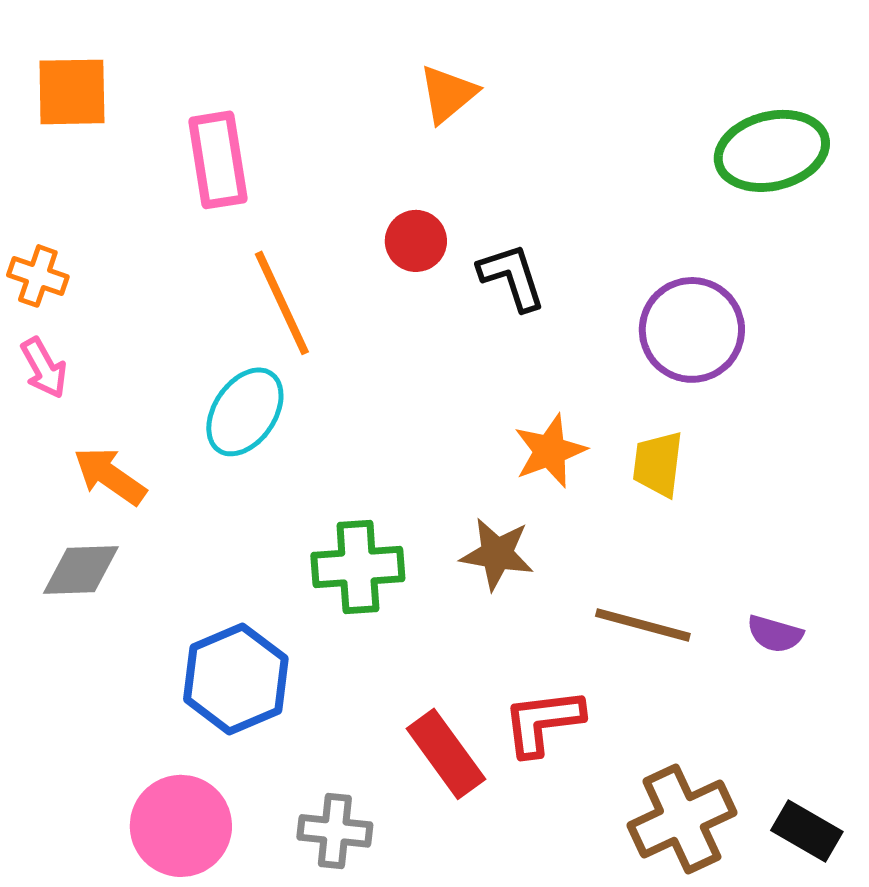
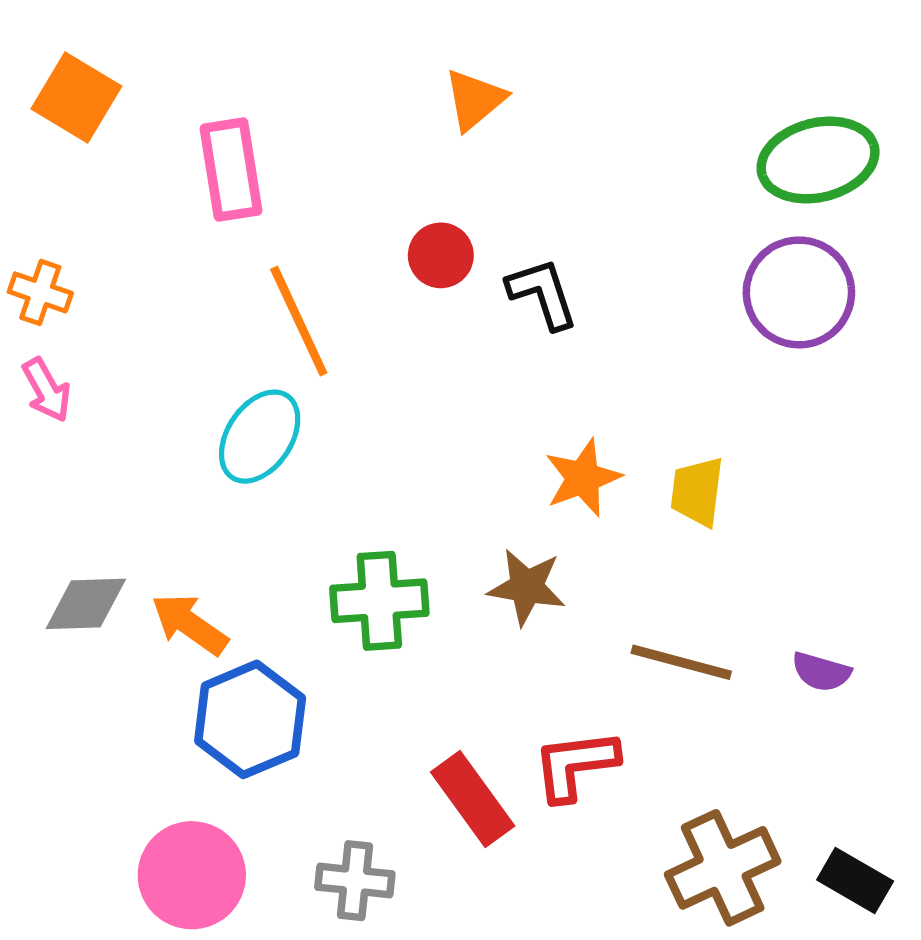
orange square: (72, 92) -> (76, 97), turned 32
purple circle: (692, 330) -> (799, 292), moved
orange arrow: (110, 476) -> (190, 624), moved

